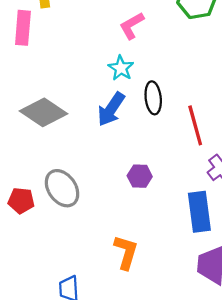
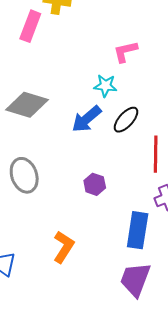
cyan star: (121, 68) -> (105, 86), turned 30
black ellipse: (153, 98) -> (126, 120), turned 32
gray diamond: (44, 112) -> (27, 105), turned -33

